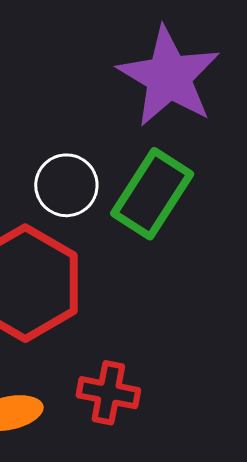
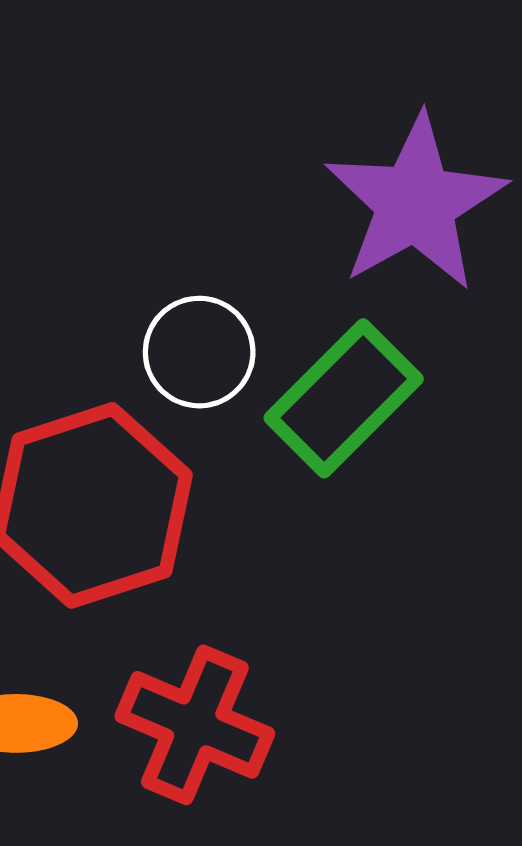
red cross: (108, 393) -> (195, 725), size x1.4

